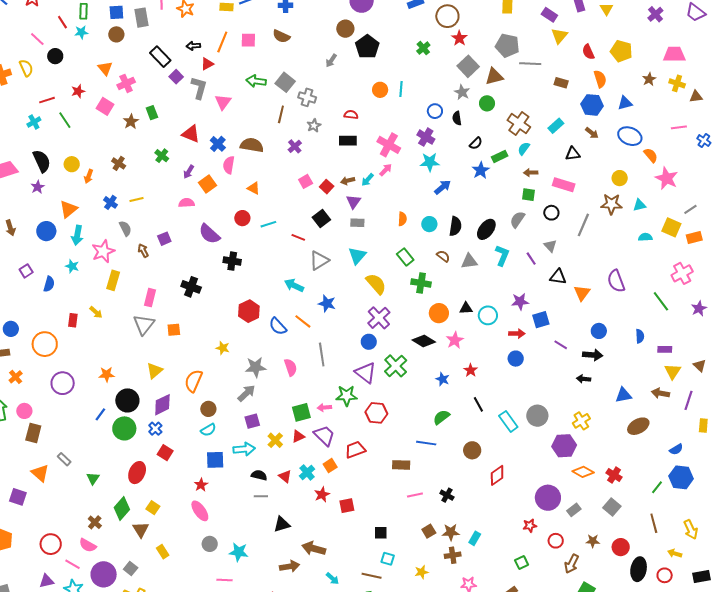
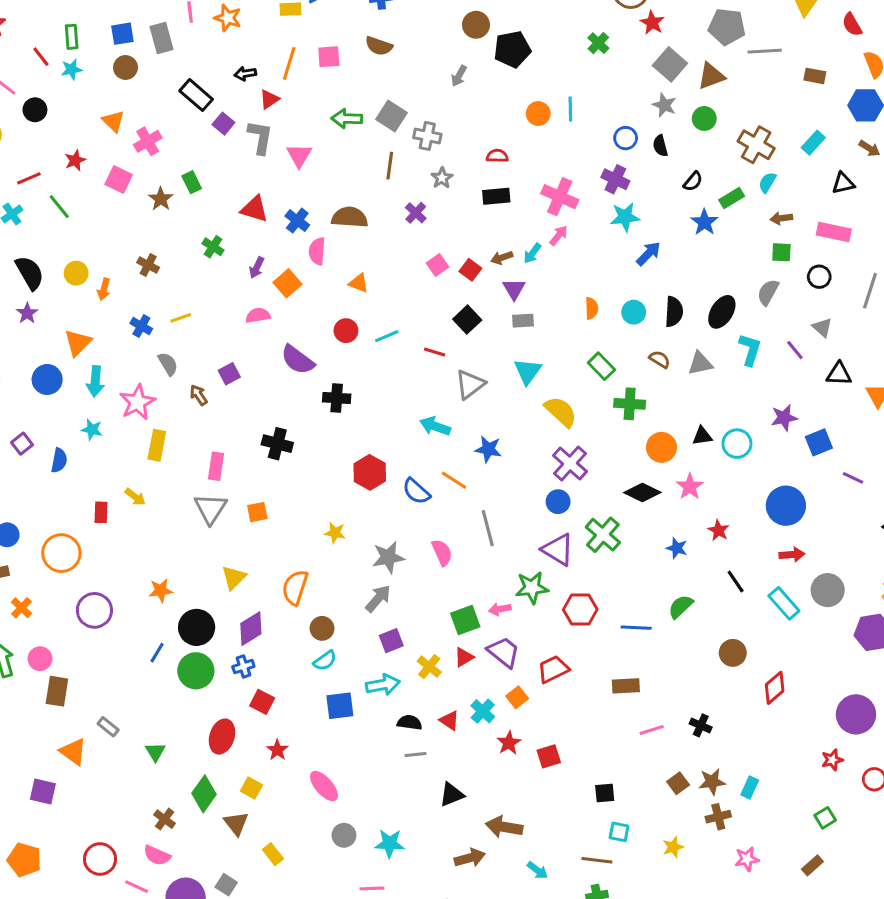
black pentagon: (367, 47) -> (512, 49), turned 30
red arrow: (517, 334) -> (792, 555), moved
blue circle: (516, 359) -> (786, 506), size x1.6
blue cross: (155, 429) -> (243, 666), turned 32
blue line: (426, 443) -> (636, 628), moved
red star: (201, 485) -> (277, 750), moved

